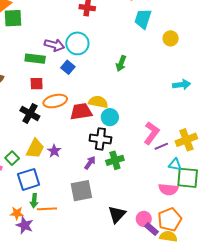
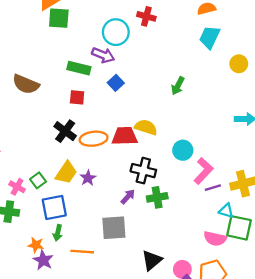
cyan circle: (77, 43) -> (116, 32), moved
orange ellipse: (55, 101) -> (94, 139), moved
cyan circle: (110, 117) -> (183, 150), moved
orange line: (47, 209) -> (82, 252), moved

